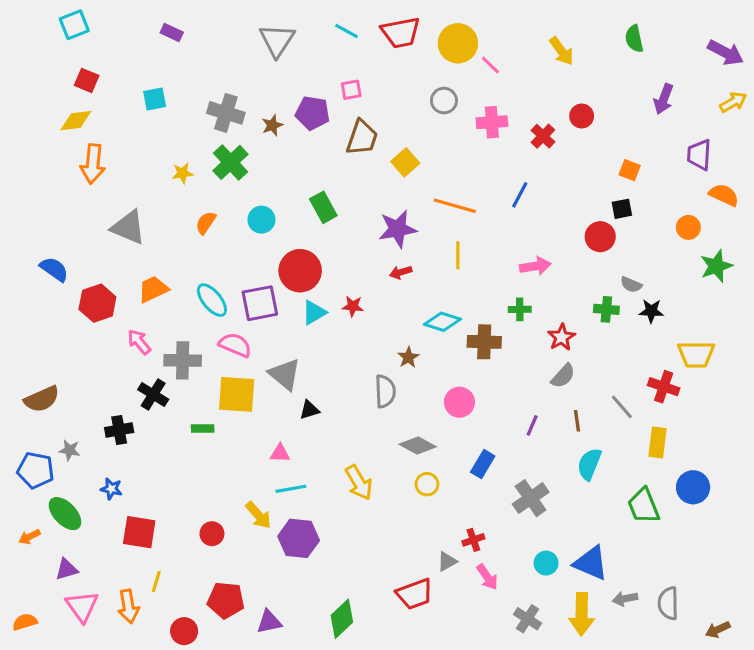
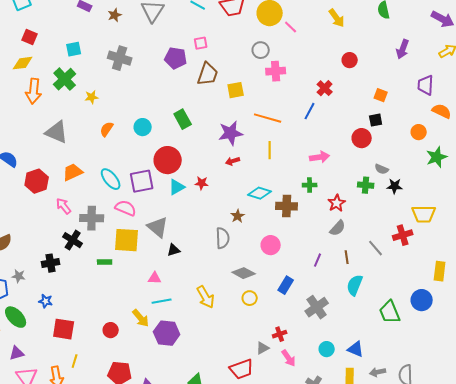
pink cross: (492, 122) -> (276, 71), moved
brown star: (272, 125) -> (115, 15), moved
red cross: (543, 136) -> (325, 88), moved
green cross: (230, 162) -> (65, 79), moved
yellow square: (405, 162) -> (236, 90), turned 30
red cross: (664, 387) -> (403, 235), turned -36
yellow rectangle: (657, 442) -> (440, 271), moved
blue triangle: (591, 563) -> (356, 349), size x0.7

